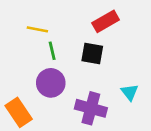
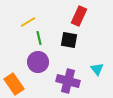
red rectangle: (106, 21) -> (79, 16), turned -36
yellow line: (37, 29) -> (28, 22), turned -42

